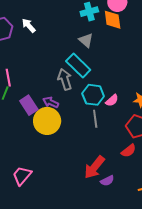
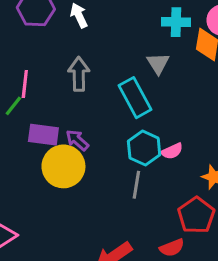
gray arrow: (65, 79) -> (79, 74), moved
pink semicircle: (112, 100) -> (172, 151), moved
purple rectangle: (29, 105) -> (43, 135), turned -66

